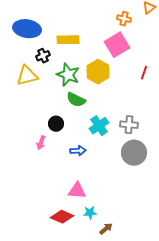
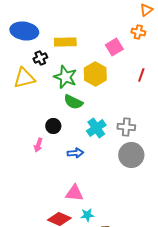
orange cross: (124, 19) -> (138, 32), moved
pink square: (117, 45) -> (114, 47), size x0.7

